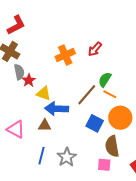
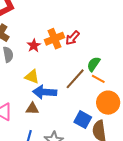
red arrow: (95, 49) -> (73, 38), moved
red star: (29, 80) -> (34, 45), moved
blue square: (95, 123) -> (83, 120), moved

